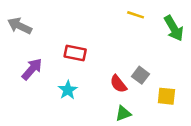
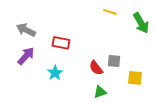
gray arrow: (20, 26) -> (26, 30), moved
gray square: (141, 75) -> (114, 61), turned -32

